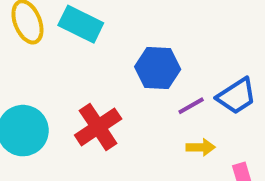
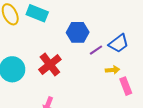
yellow arrow: (201, 147) -> (113, 70), moved

